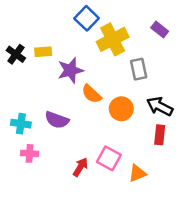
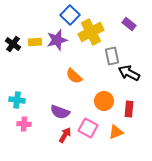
purple star: (70, 70) -> (57, 40), moved
black arrow: (160, 106) -> (129, 73), moved
orange circle: (121, 109) -> (104, 101), moved
purple semicircle: (57, 120) -> (60, 112), moved
orange triangle: (137, 173) -> (116, 132), moved

